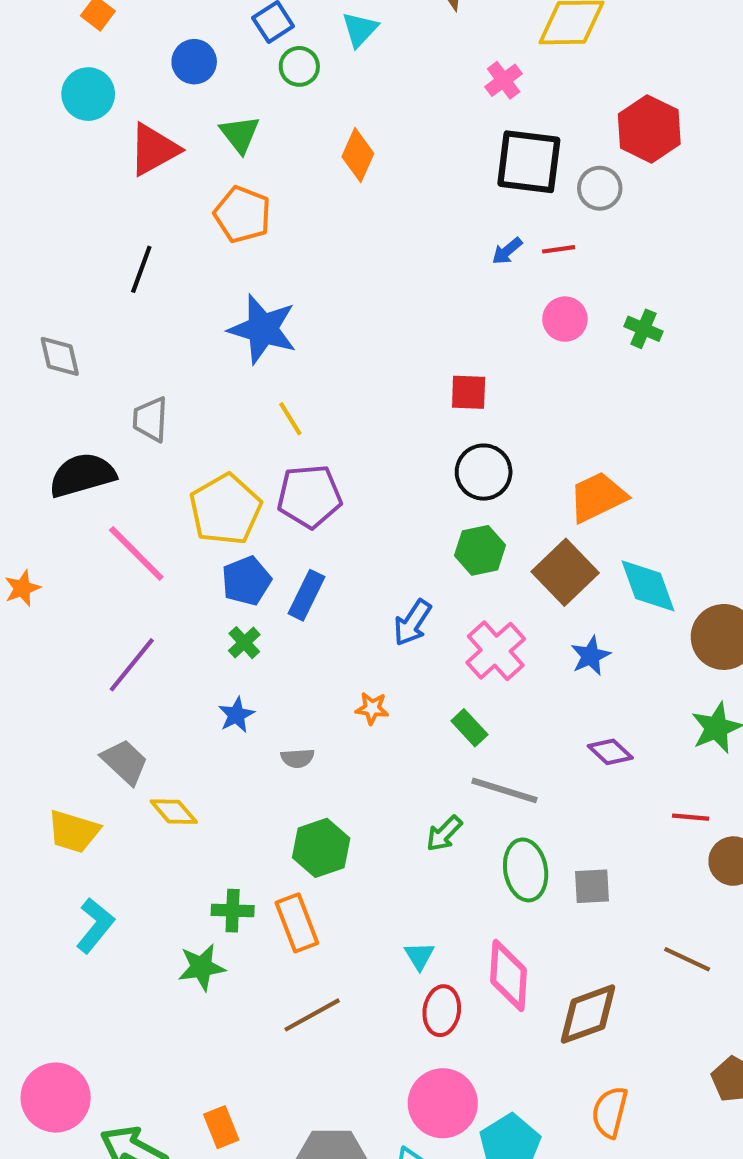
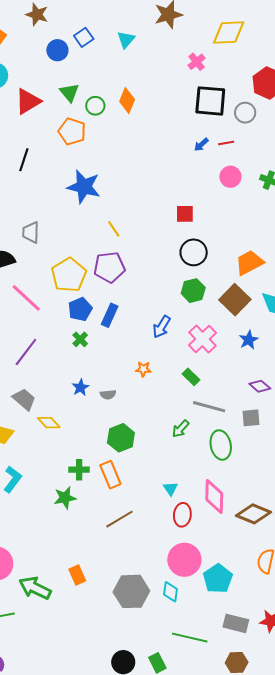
blue circle: (194, 62) -> (57, 50), moved
green circle: (299, 66) -> (95, 106), moved
yellow line: (290, 419) -> (114, 229), moved
blue star: (236, 715) -> (80, 387), moved
gray square: (592, 886) -> (251, 418), moved
brown diamond: (588, 1014) -> (253, 514), turned 44

